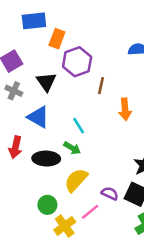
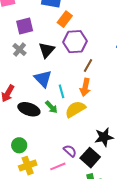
orange arrow: (125, 109) -> (85, 87), moved
blue triangle: (38, 117) -> (43, 79), moved
yellow semicircle: (76, 180) -> (75, 109), moved
pink line: (90, 212) -> (58, 166), moved

